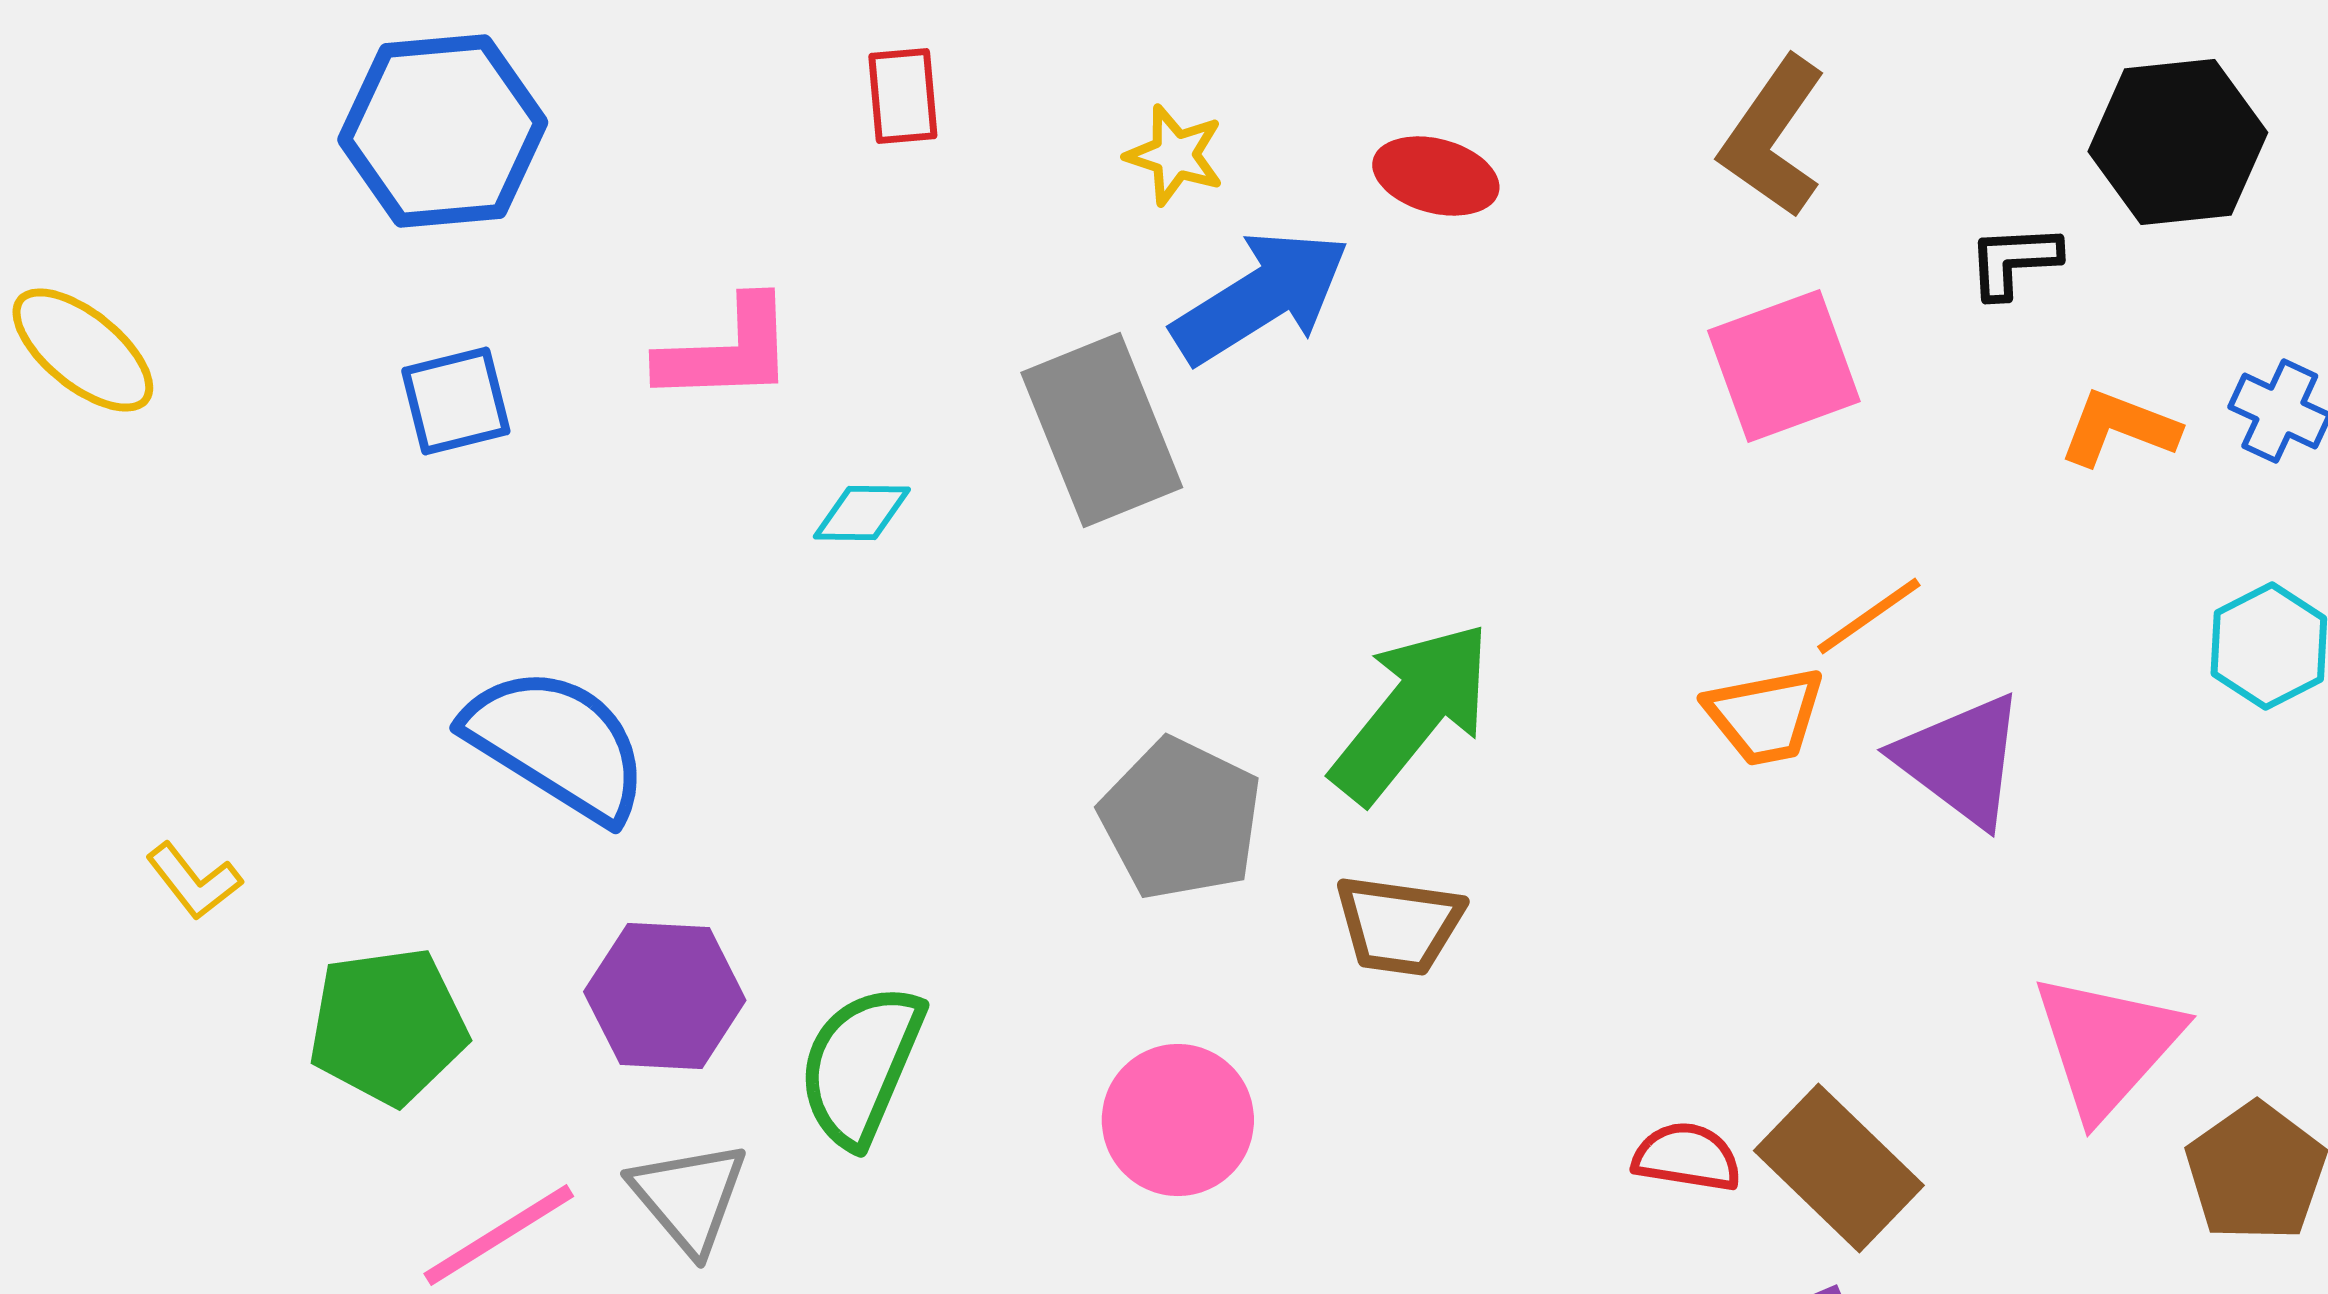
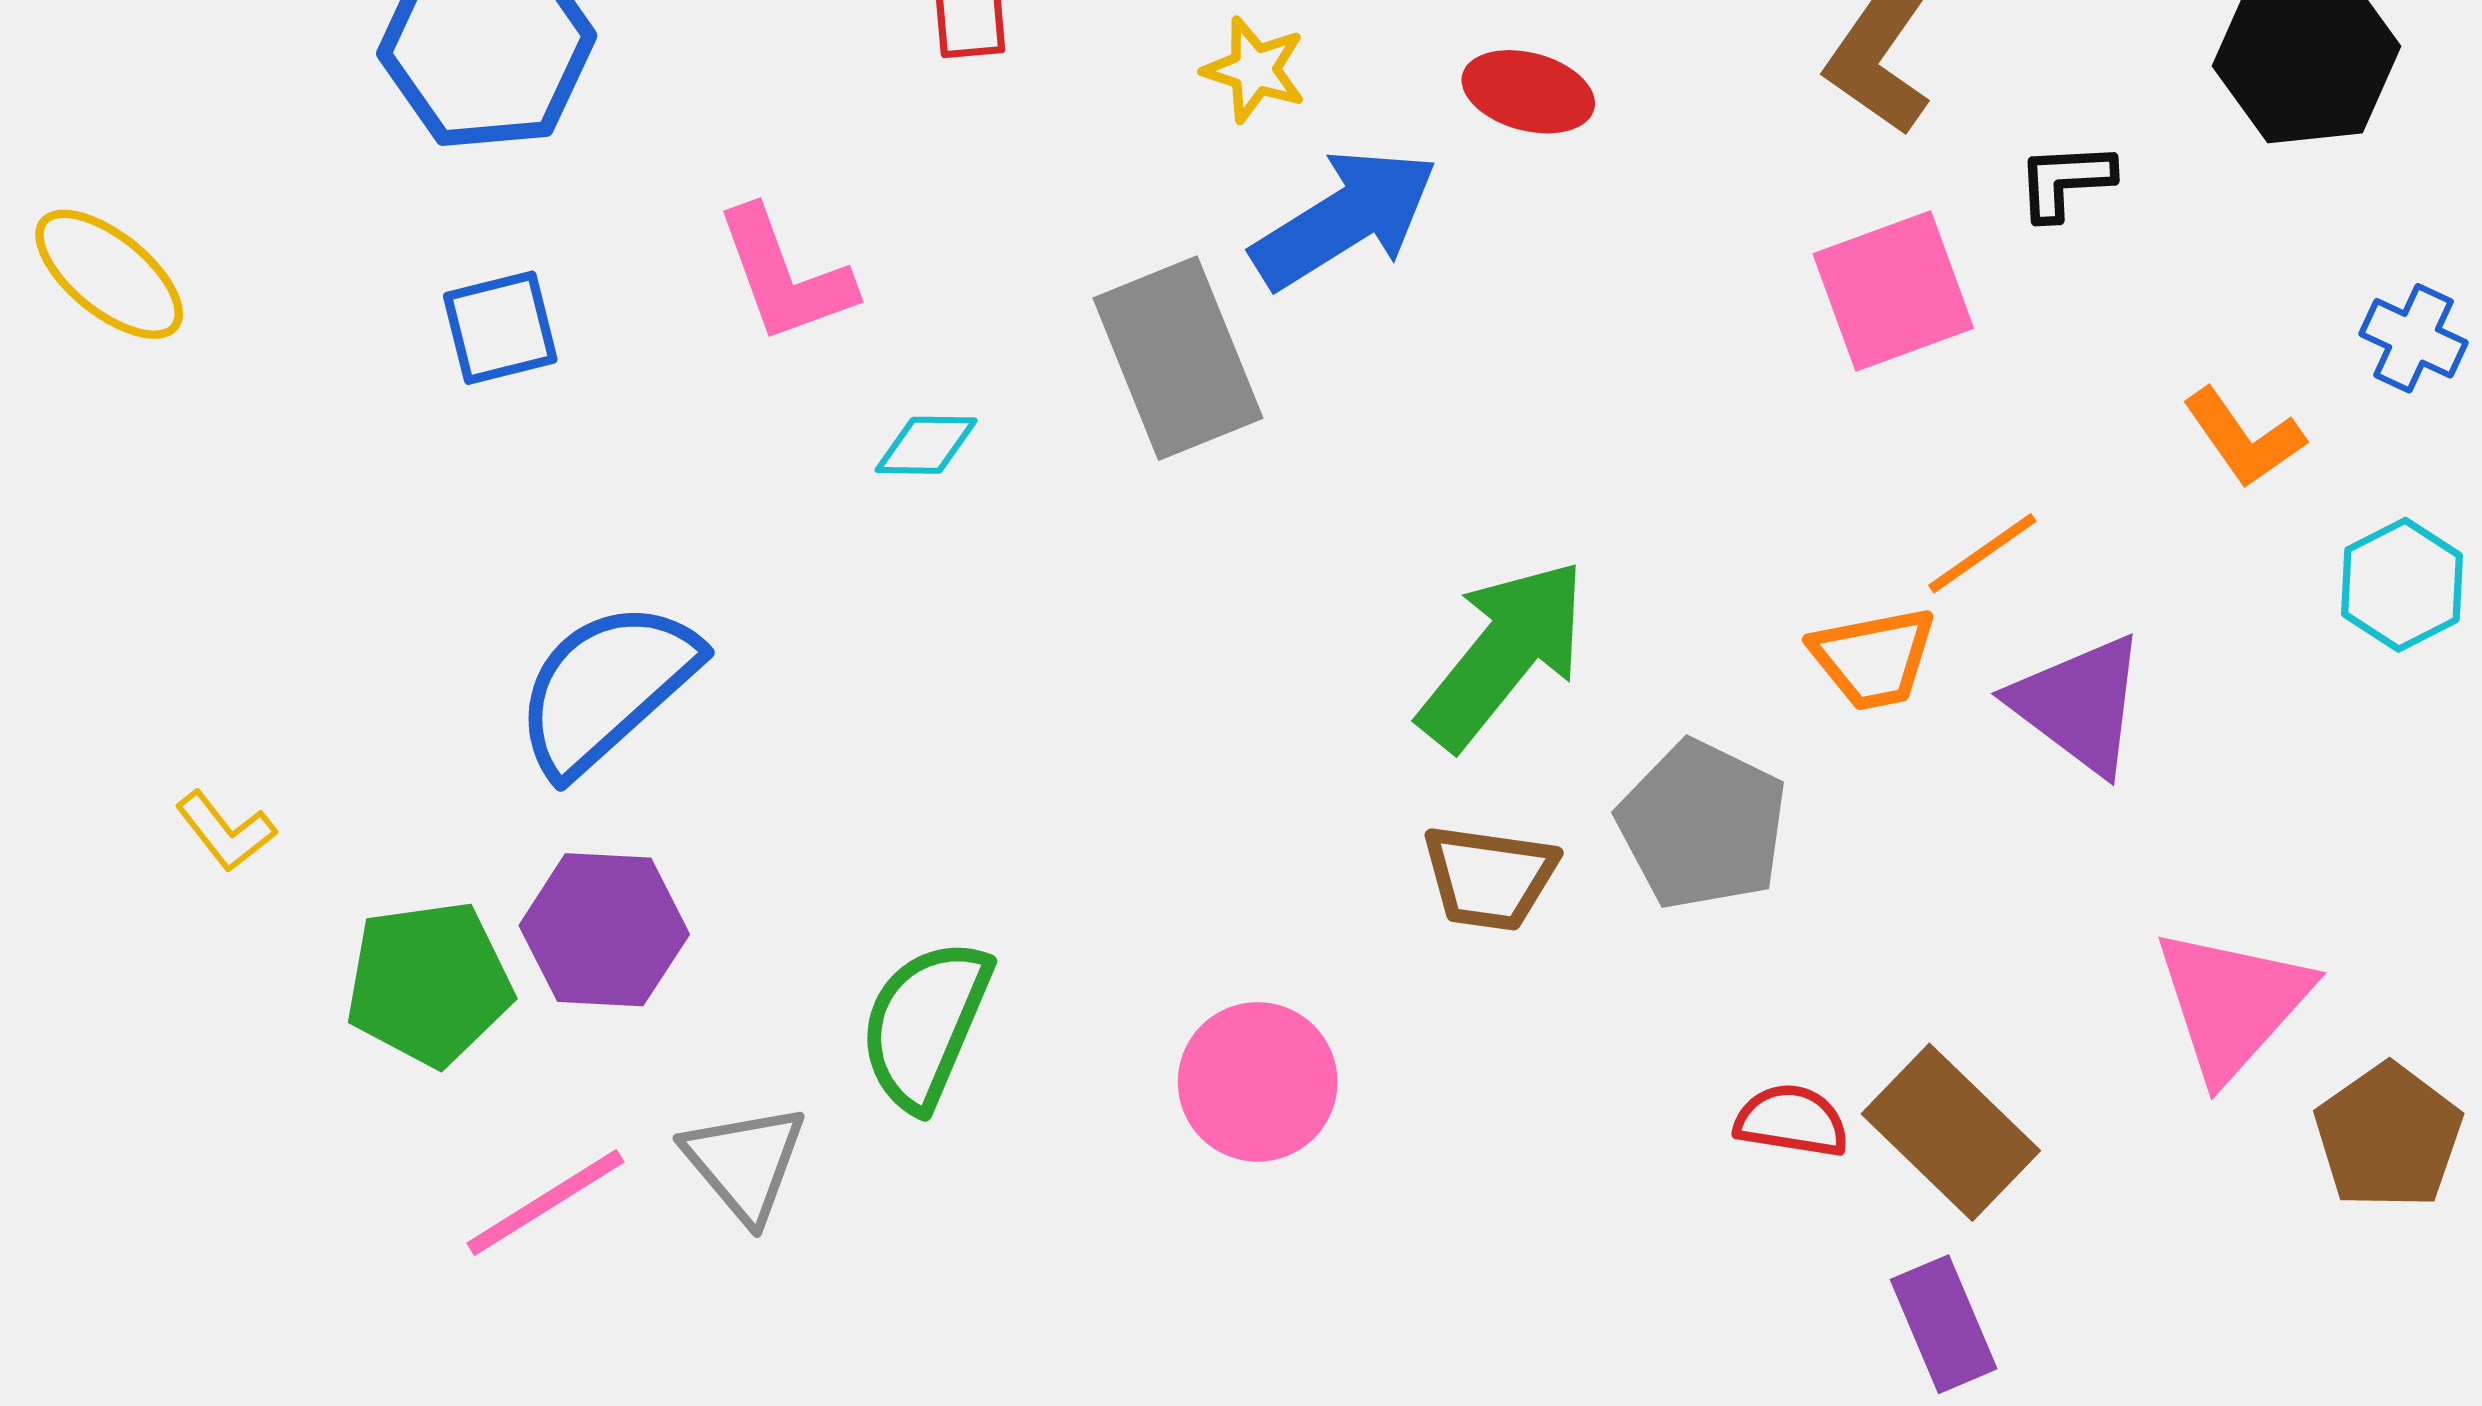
black L-shape: (2014, 261) -> (2065, 181), moved
pink L-shape: (727, 351) -> (785, 275), turned 72
orange L-shape: (2119, 428) -> (2244, 438), moved, turned -146
blue semicircle: (557, 744) -> (606, 688), turned -74
gray pentagon: (1181, 819) -> (1702, 825), moved
purple hexagon: (665, 996) -> (604, 930), moved

